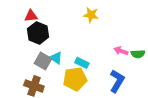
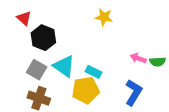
red triangle: (31, 16) -> (24, 18), moved, turned 48
cyan triangle: (56, 58) -> (64, 66), size x1.5
gray square: (43, 61) -> (37, 70), moved

